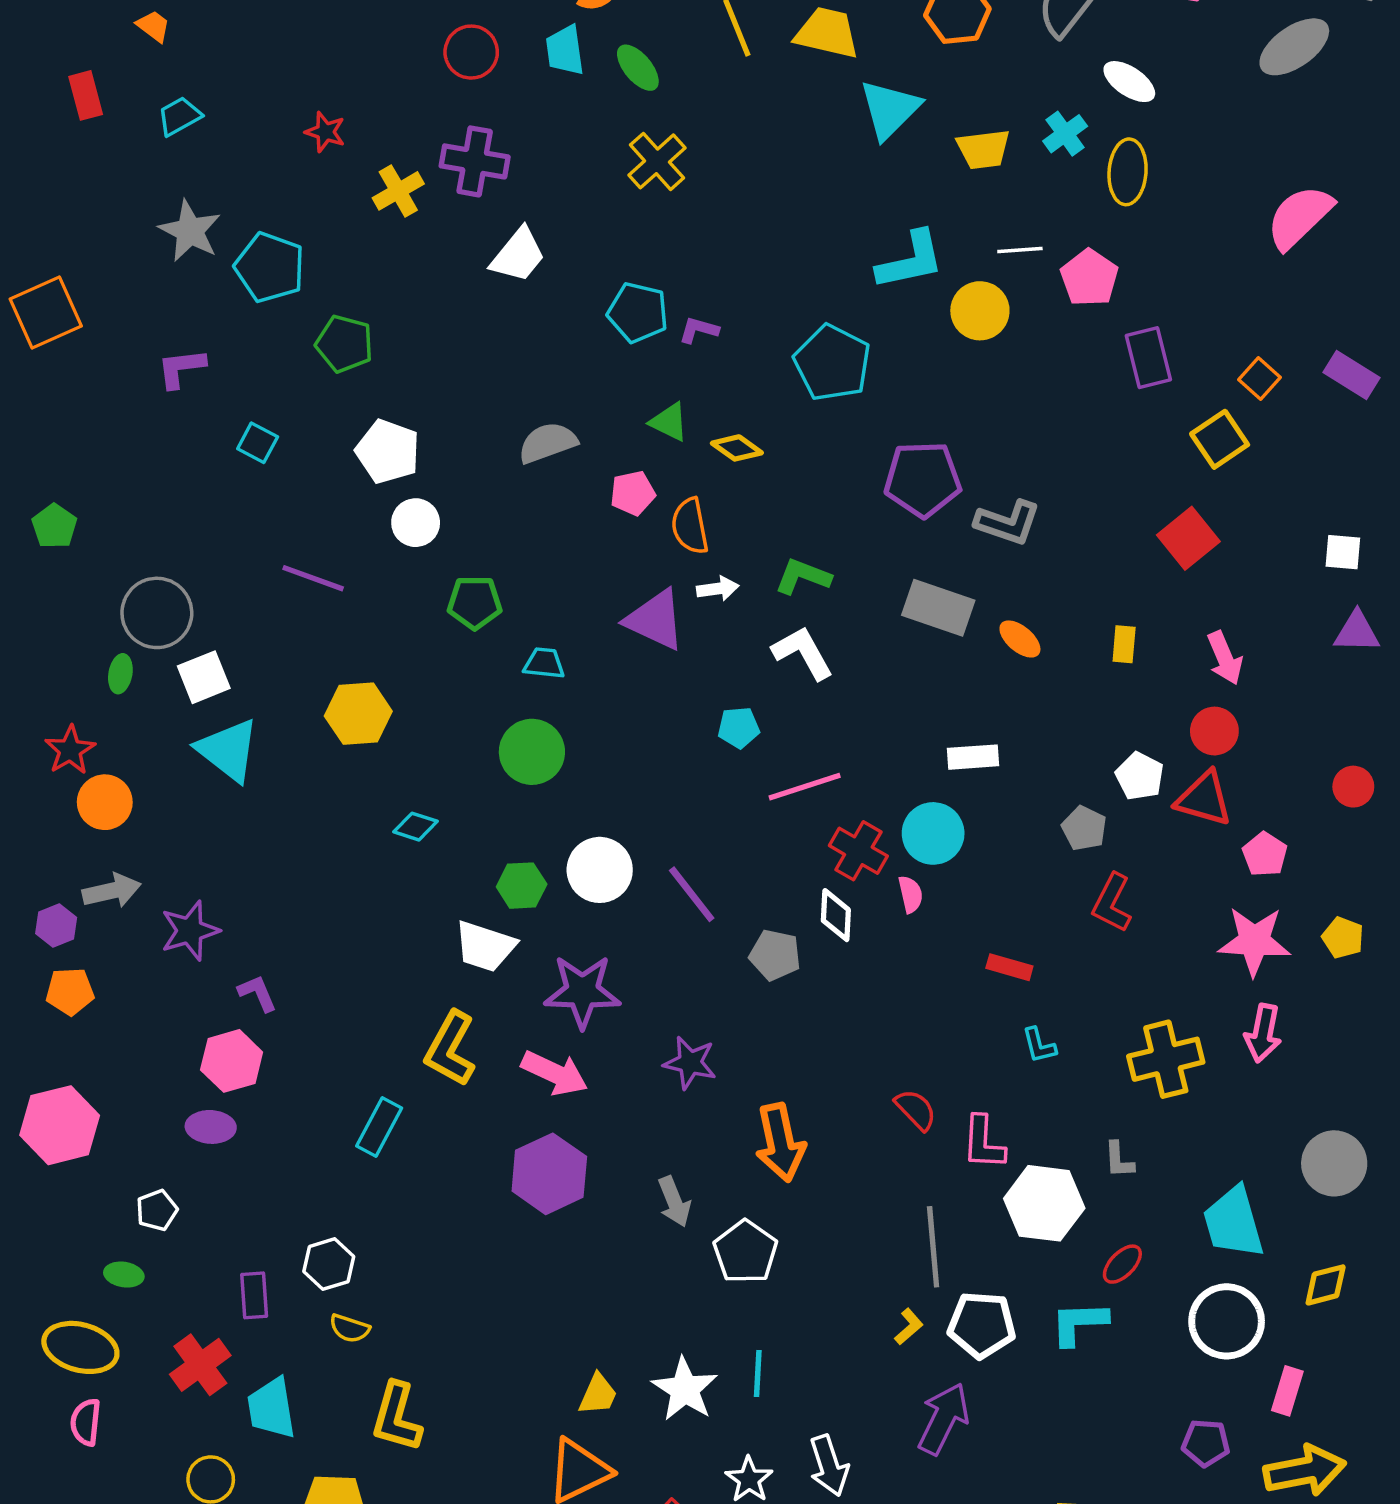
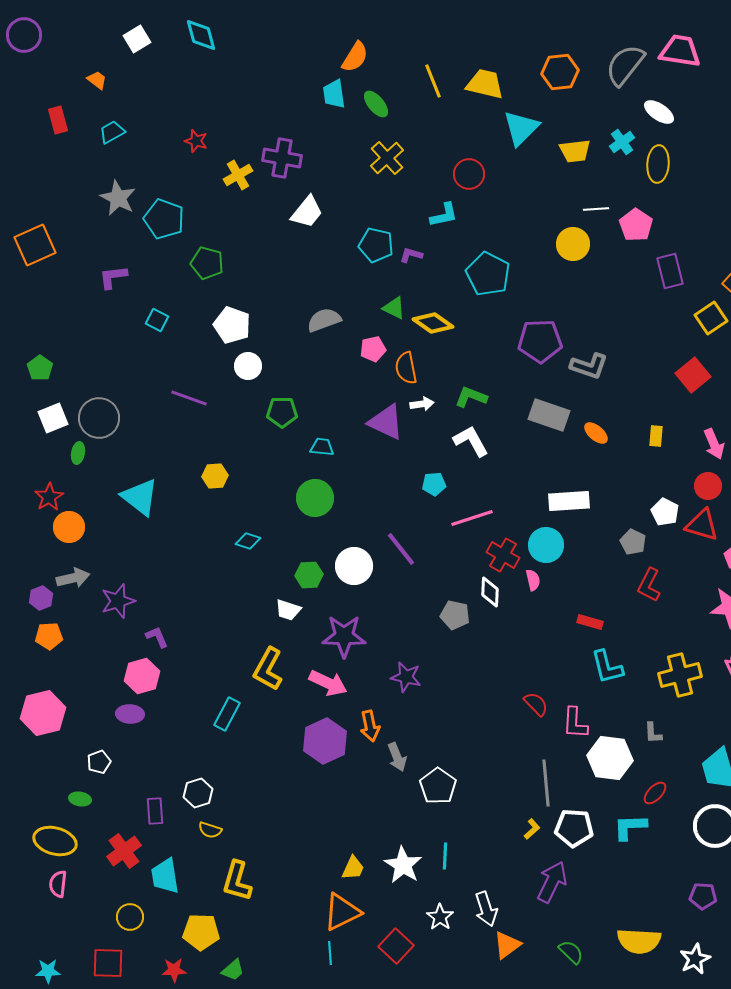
red circle: (471, 52) -> (469, 174), moved
cyan L-shape: (910, 260) -> (444, 215), moved, size x0.7
yellow diamond: (737, 448) -> (433, 323), size x1.4
white square: (204, 677) -> (53, 418), moved
yellow hexagon: (358, 714) -> (215, 476), size x0.7
white rectangle: (973, 757) -> (569, 501), size x1.4
purple line: (692, 894) -> (401, 549), moved
white trapezoid: (485, 946) -> (288, 610), size x0.7
cyan L-shape: (1039, 1045) -> (607, 667), size x1.6
orange arrow: (780, 1143) -> (370, 726), moved, size x0.7

